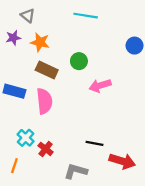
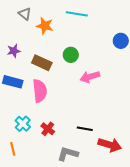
purple star: (13, 38) -> (14, 51), moved
orange star: (40, 42) -> (45, 26), moved
red cross: (46, 149) -> (48, 129), moved
orange line: (14, 166) -> (13, 149), turned -32

